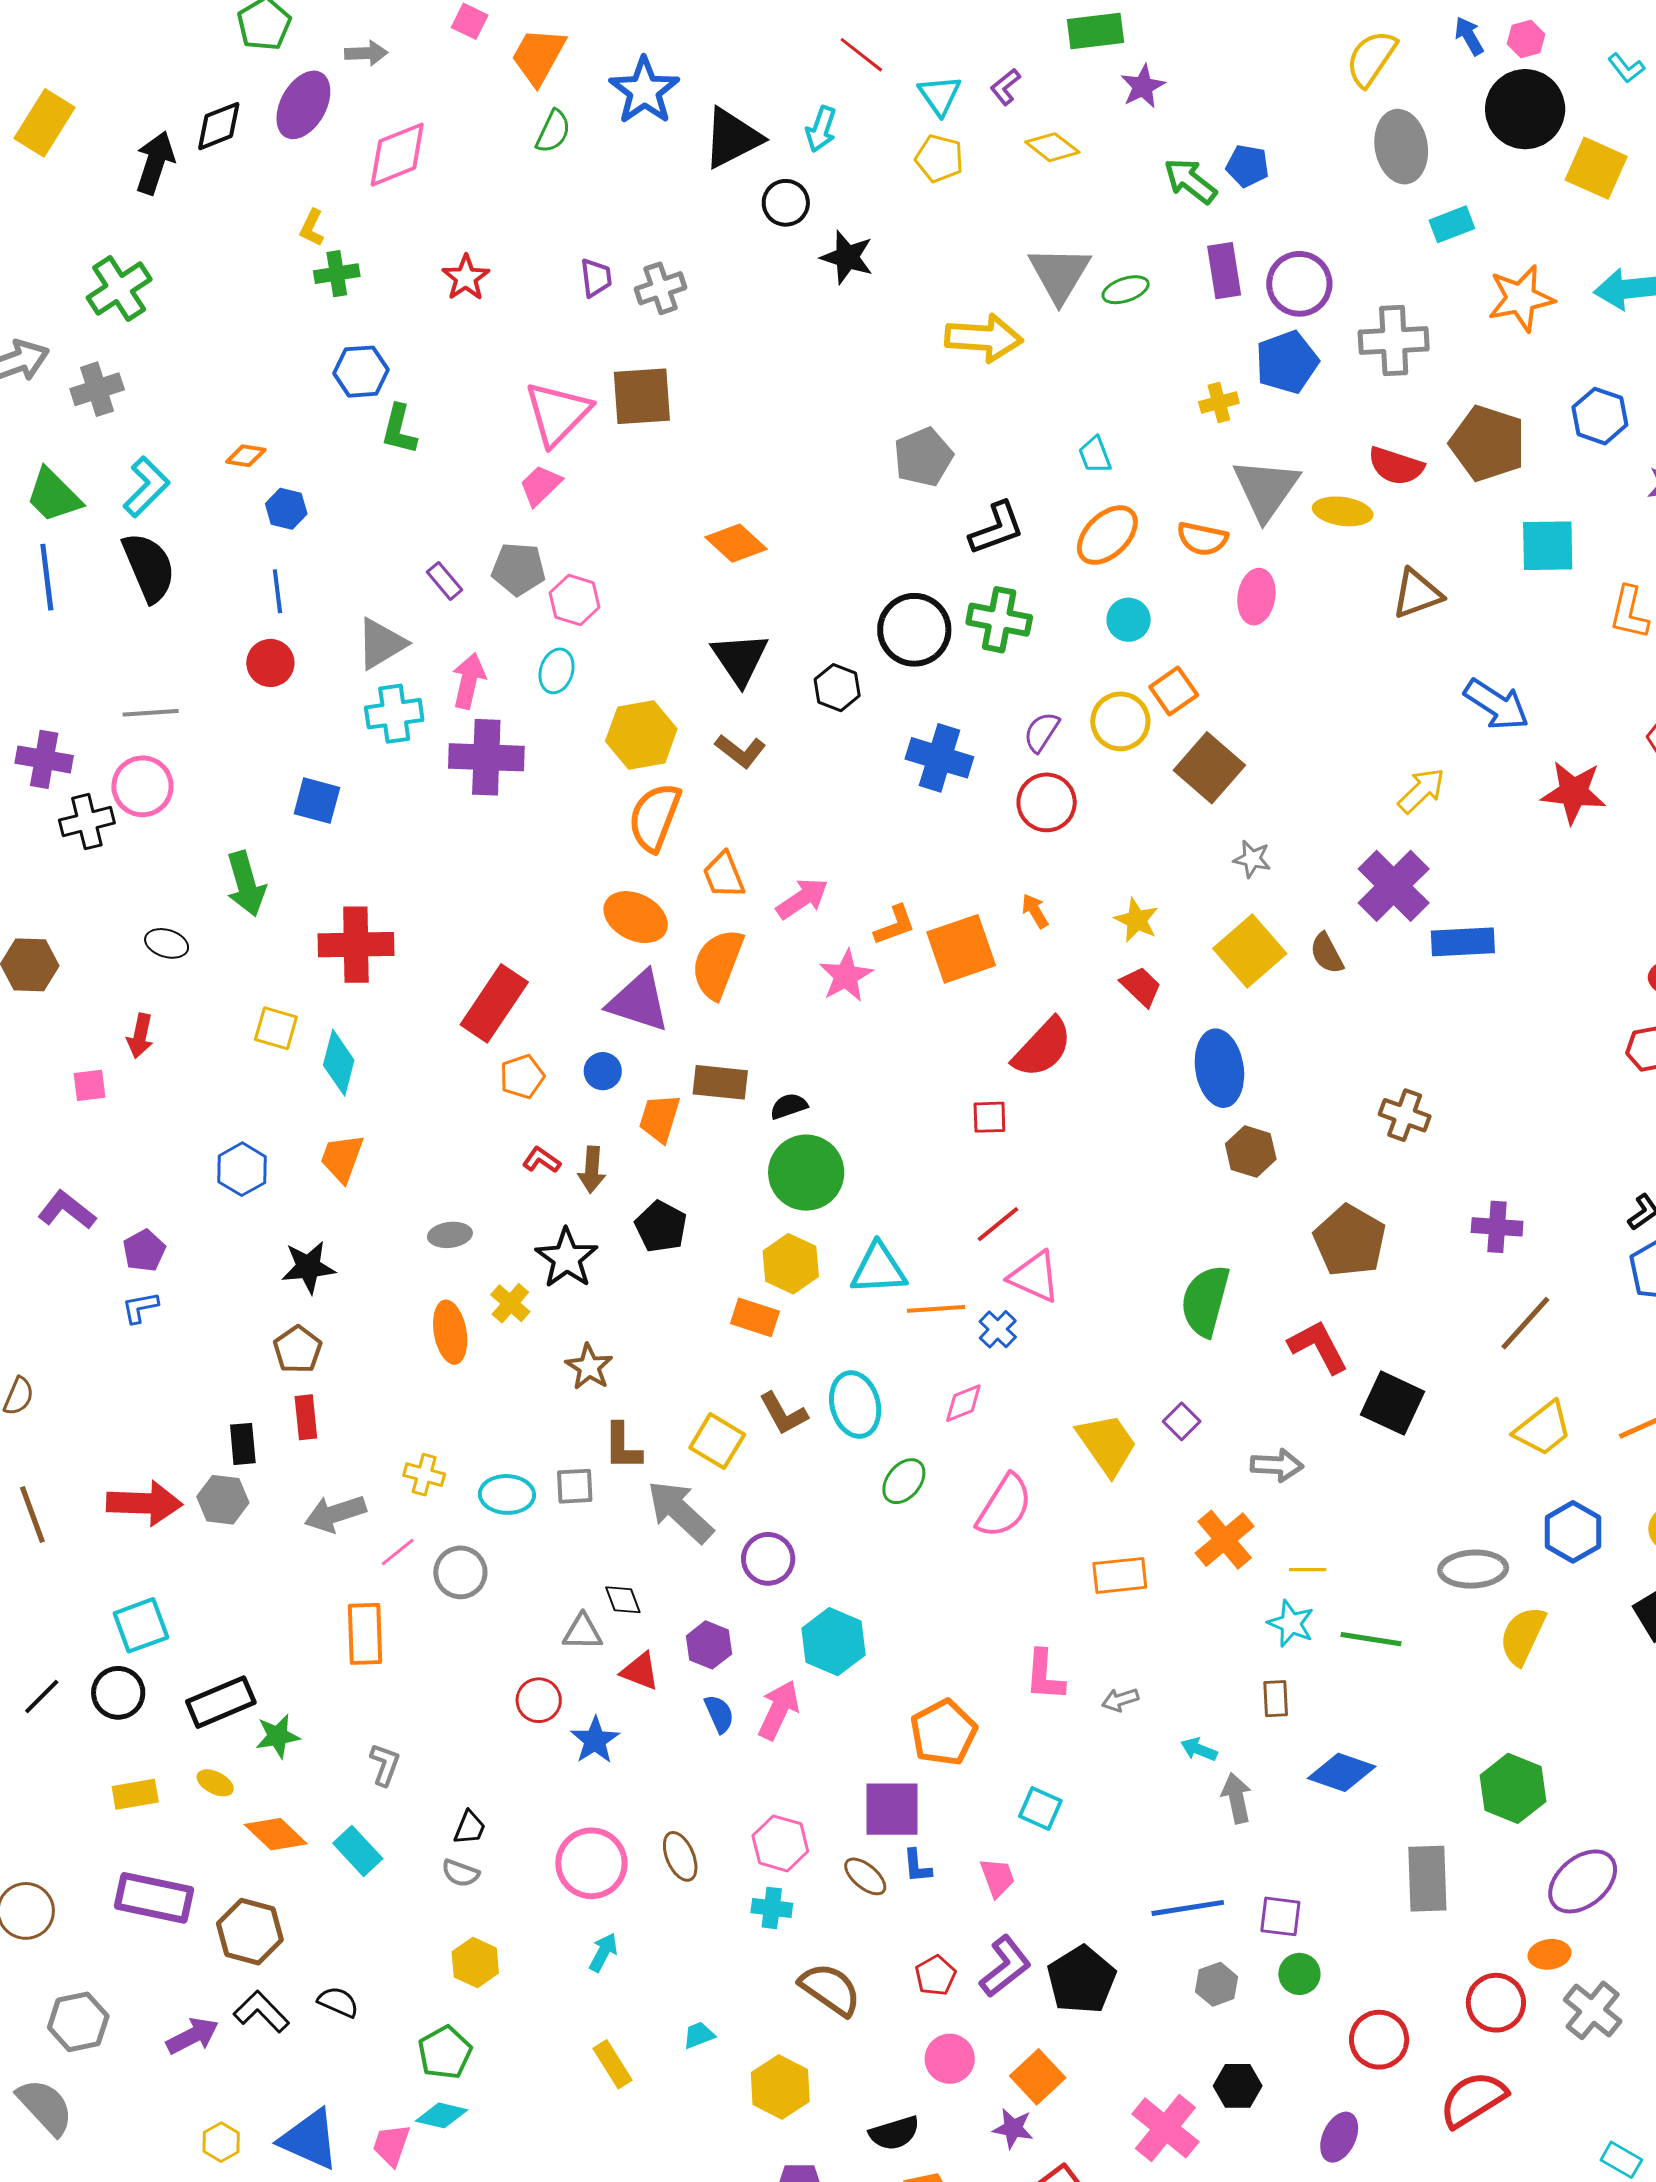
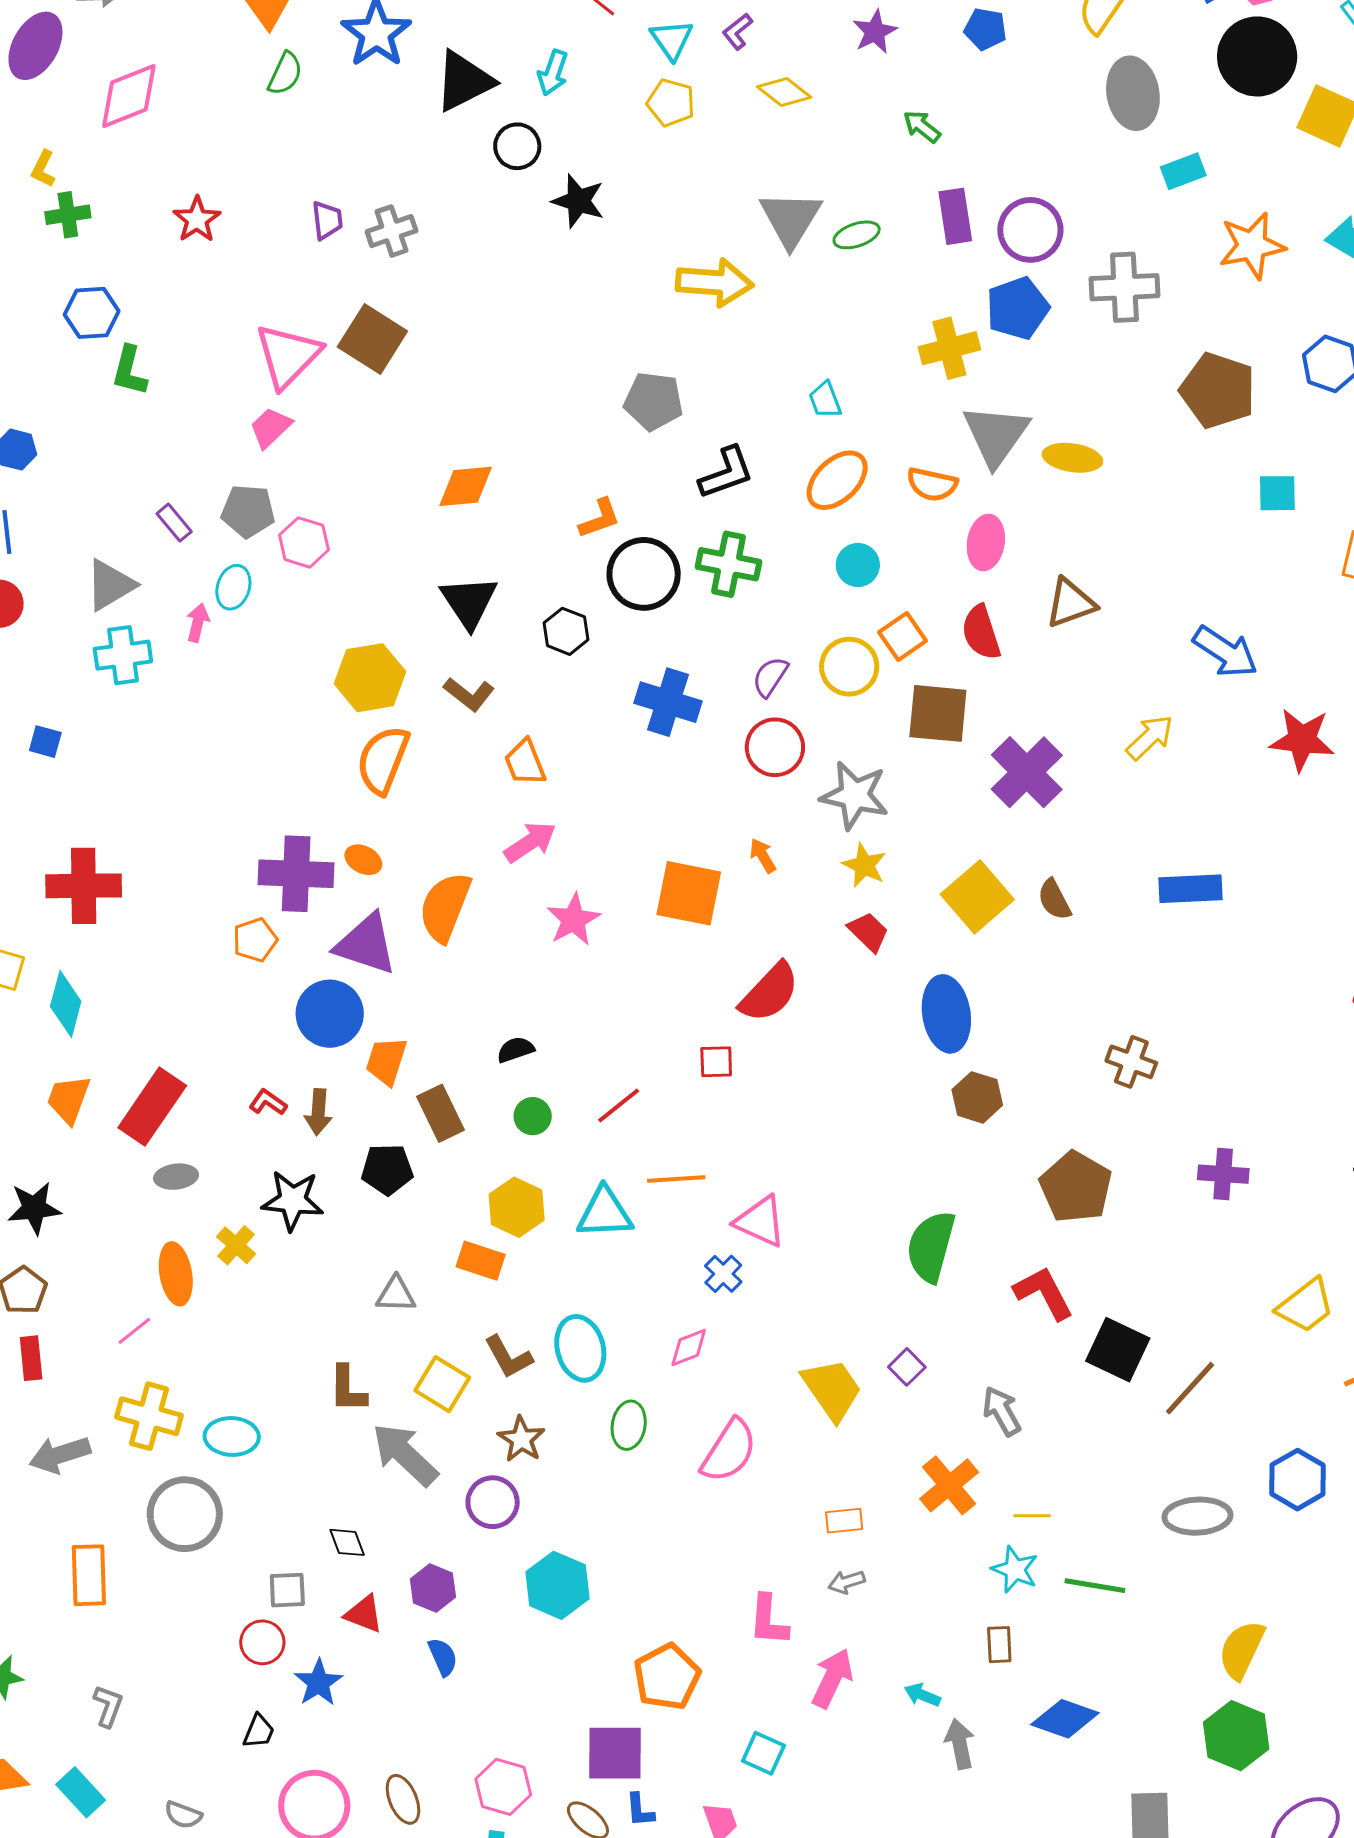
blue pentagon: (1247, 166) -> (985, 29), moved
green arrow: (1190, 181) -> (922, 127), size x0.7
brown square: (642, 396) -> (372, 339), turned 36
yellow cross: (1219, 402) -> (949, 348), size x1.5
gray pentagon: (923, 457) -> (654, 401), turned 30
red semicircle: (1396, 466) -> (981, 632), moved, turned 54
orange diamond: (736, 543) -> (466, 486), turned -48
cyan square: (1548, 546) -> (1277, 493), size x0.7
brown triangle: (1417, 594) -> (1071, 603), moved
cyan ellipse: (557, 671) -> (233, 587), moved
pink arrow: (469, 681) -> (198, 623), size x0.7
purple cross: (486, 757) -> (296, 874), moved
brown square: (1209, 768) -> (938, 713), turned -36
blue square: (317, 801) -> (45, 742), size x0.7
gray star: (1252, 859) -> (855, 795), moved, size x1.8
orange trapezoid: (724, 875) -> (525, 763), moved
purple cross: (1394, 886) -> (1027, 772), moved
orange ellipse: (636, 917) -> (363, 860), size x0.6
orange L-shape: (895, 925) -> (600, 518), moved
orange square: (961, 949) -> (689, 893), turned 30
red rectangle: (494, 1003) -> (152, 1107), moved
blue circle: (603, 1071) -> (330, 1014), size x1.8
orange pentagon: (522, 1077) -> (255, 940), moved
brown rectangle: (720, 1082) -> (441, 1113), moved, turned 58
green circle: (806, 1173) -> (533, 1116), size x0.5
red line: (998, 1224) -> (619, 1106), moved
black pentagon: (661, 1227) -> (387, 1169), turned -30
black star: (567, 1258) -> (293, 1200), turned -30
orange line: (936, 1309) -> (676, 1179), moved
brown line: (1525, 1323) -> (1190, 1388), moved
brown star: (589, 1367) -> (521, 1439), moved
yellow trapezoid: (1543, 1429) -> (1306, 1306), moved
gray arrow: (1277, 1465) -> (1002, 1411), turned -123
yellow cross: (424, 1475) -> (149, 1416), size x1.6
green ellipse: (904, 1481) -> (629, 1425), turned -30
gray square: (575, 1486) -> (287, 1590), moved
pink line: (398, 1552) -> (134, 1331), moved
gray circle: (460, 1572) -> (185, 1514), size x1.4
orange rectangle: (1120, 1575) -> (844, 1521), size x0.7
gray triangle: (583, 1632) -> (396, 1294), moved
yellow semicircle: (1523, 1636) -> (1242, 1650), moved
gray arrow: (1120, 1700) -> (847, 1582), moved
pink arrow: (779, 1710) -> (832, 1678), moved
black trapezoid: (470, 1828) -> (259, 1731), moved

